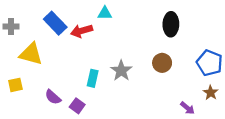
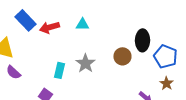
cyan triangle: (105, 13) -> (82, 24), moved
black ellipse: (171, 24) -> (142, 40), moved
purple semicircle: (53, 97) -> (13, 72), moved

